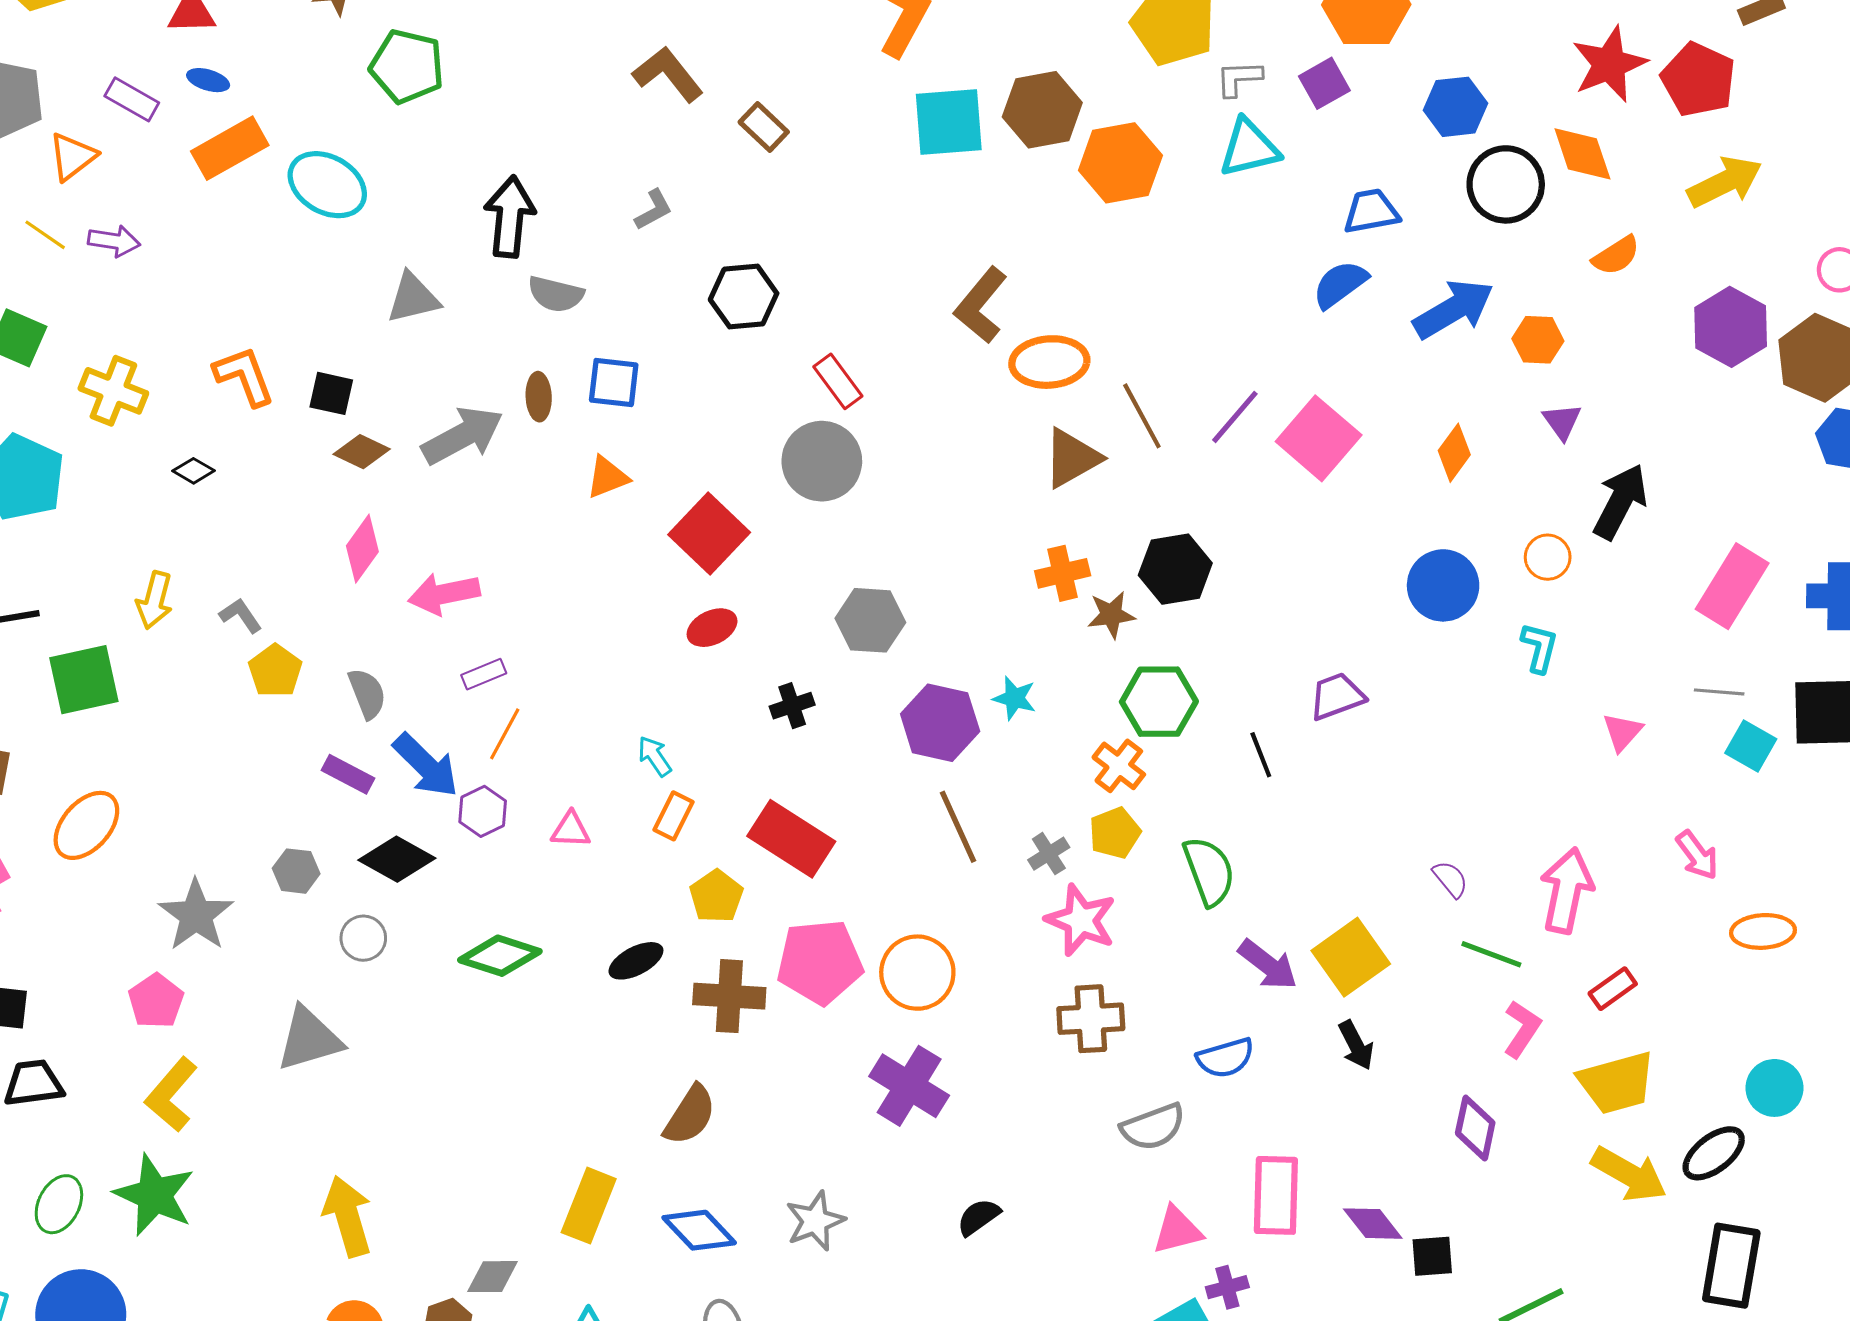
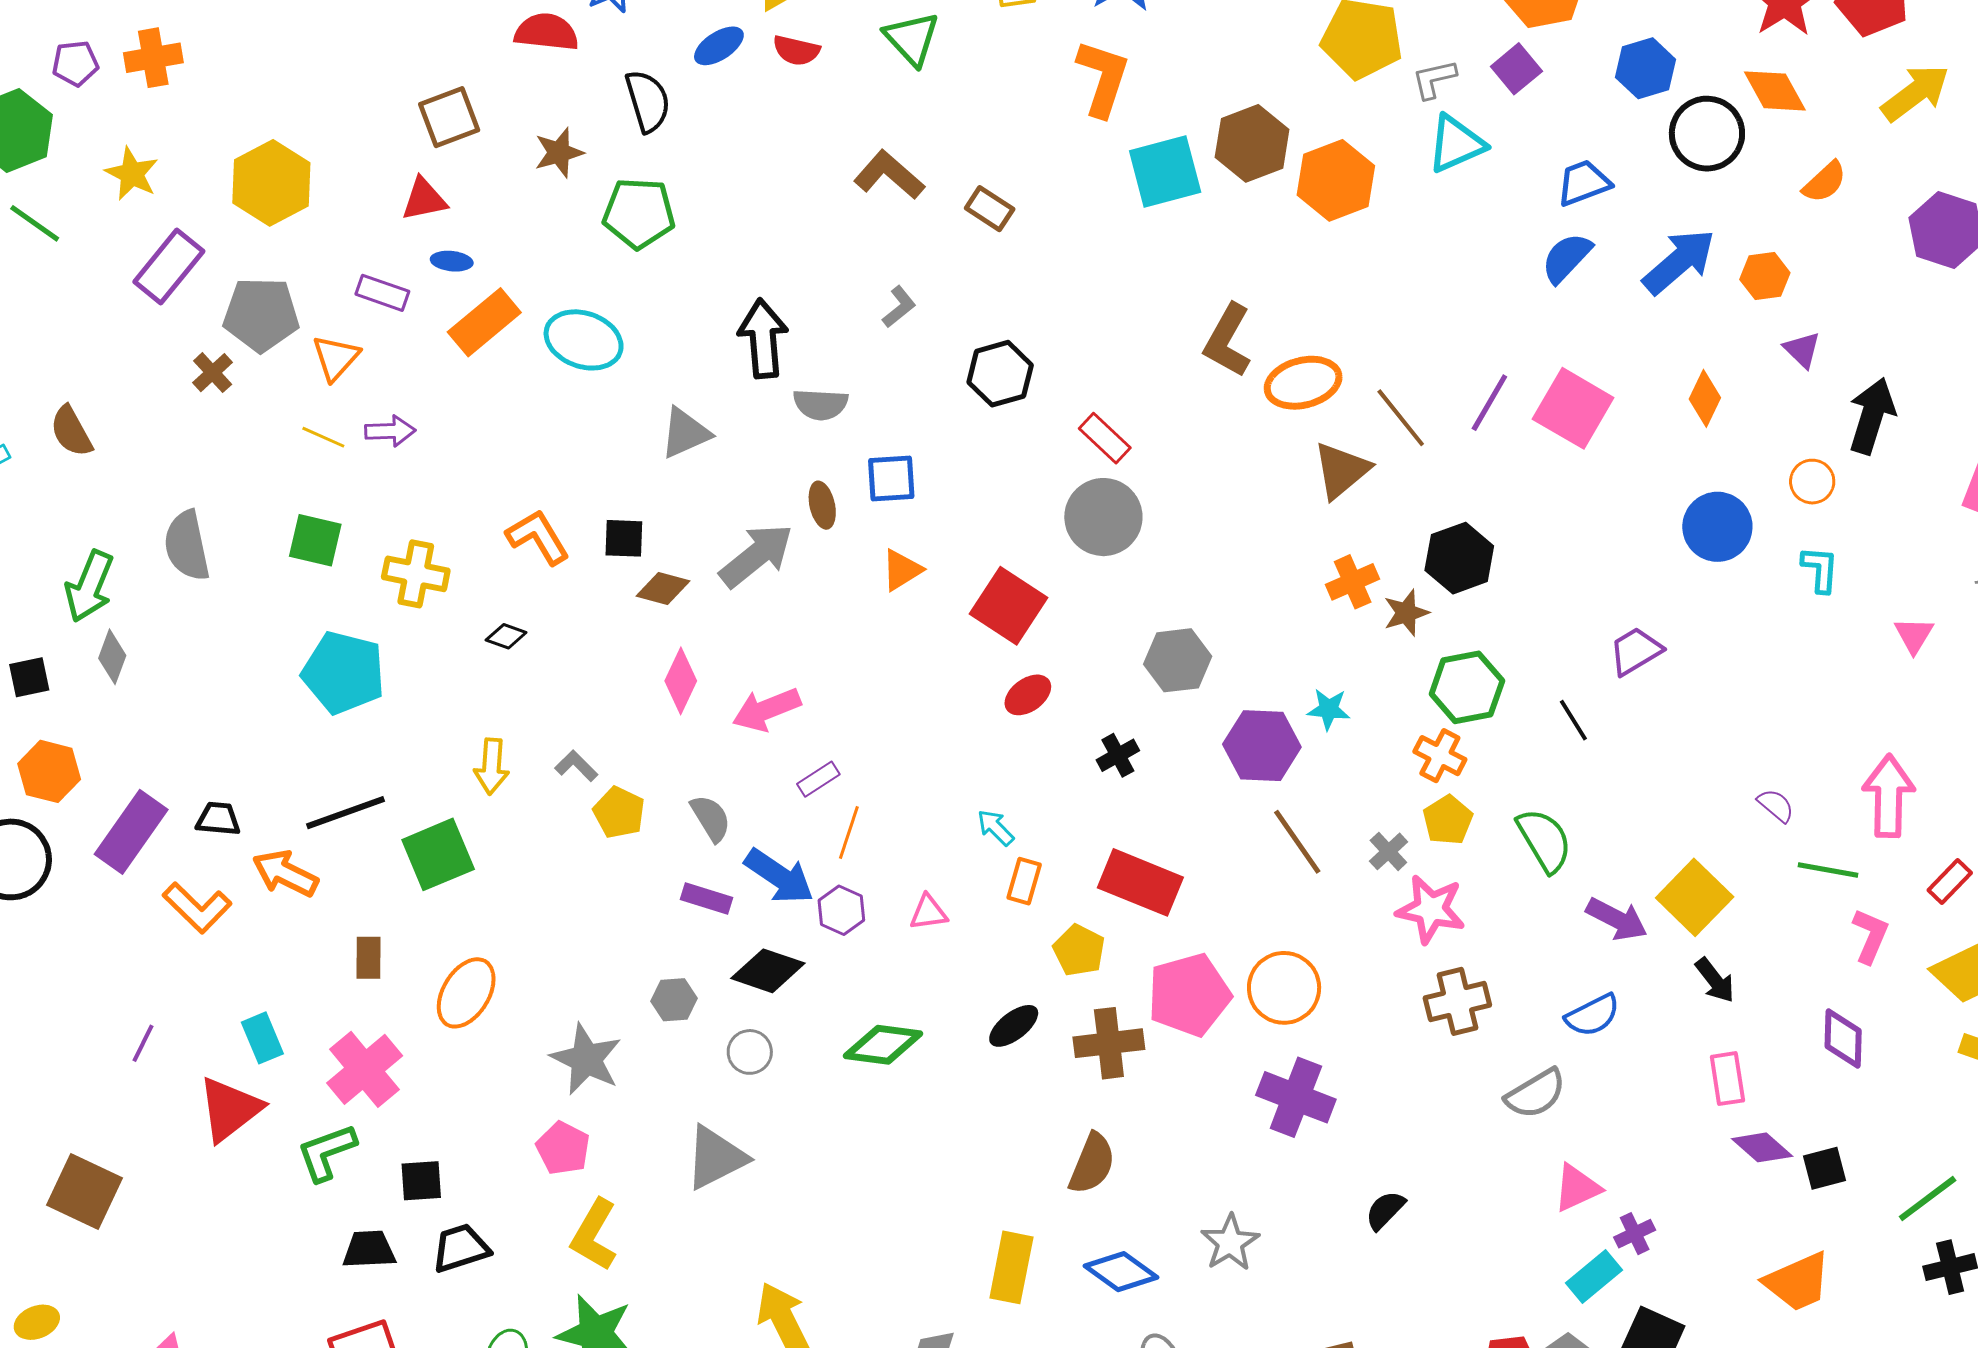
pink rectangle: (1276, 1195) -> (1727, 1079), moved, size x0.7

